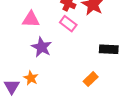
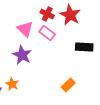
pink triangle: (31, 19) -> (25, 29), moved, turned 42
black rectangle: (109, 49) -> (84, 47), moved

